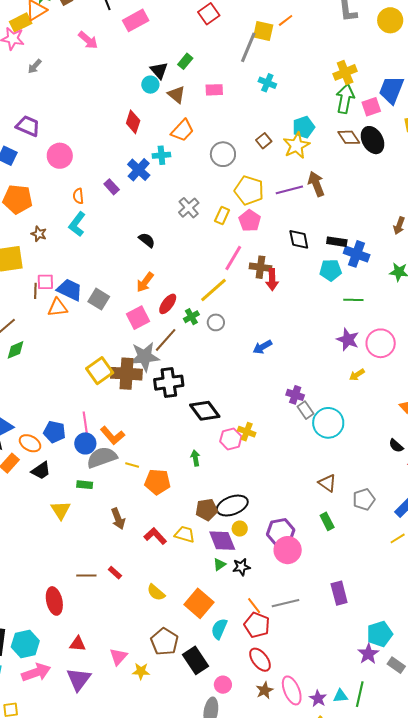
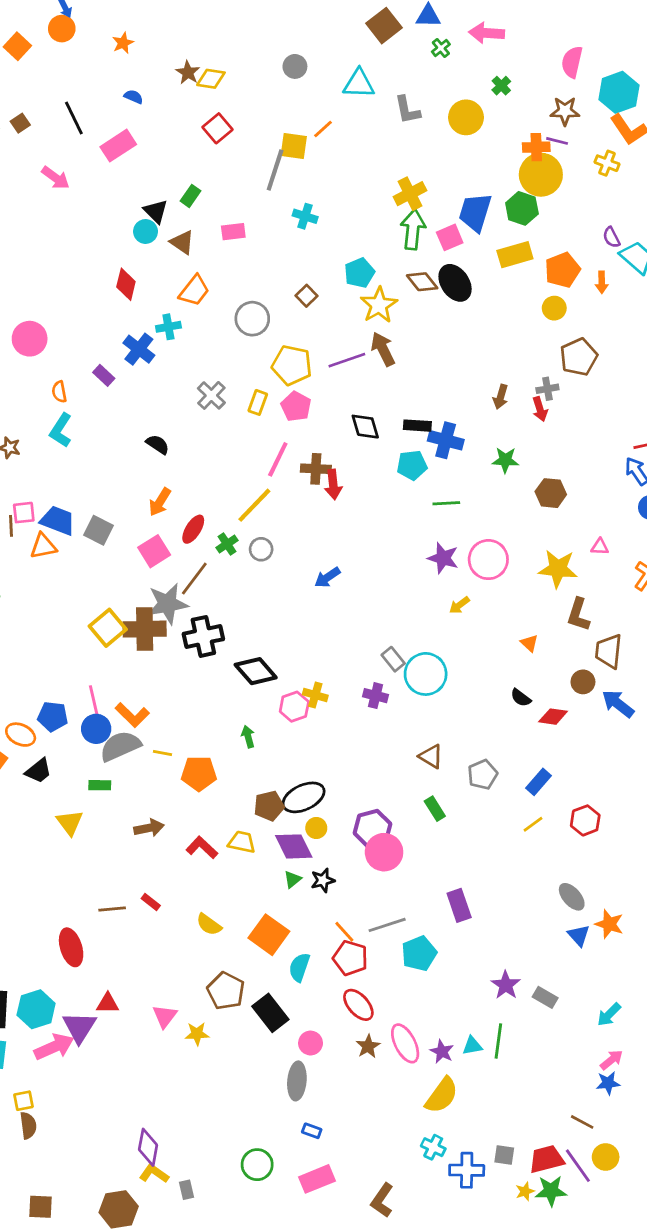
yellow star: (296, 145) -> (379, 305), moved
purple cross: (295, 395) -> (376, 696), moved
brown arrow: (118, 519) -> (149, 828), turned -75
cyan pentagon: (380, 634) -> (419, 953), moved
purple triangle: (79, 679) -> (79, 1027), moved

